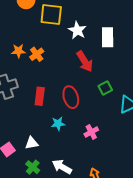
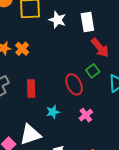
red arrow: (85, 61) -> (100, 48), moved
red ellipse: (71, 97) -> (74, 84), moved
white triangle: (32, 143) -> (30, 135), size x1.6

